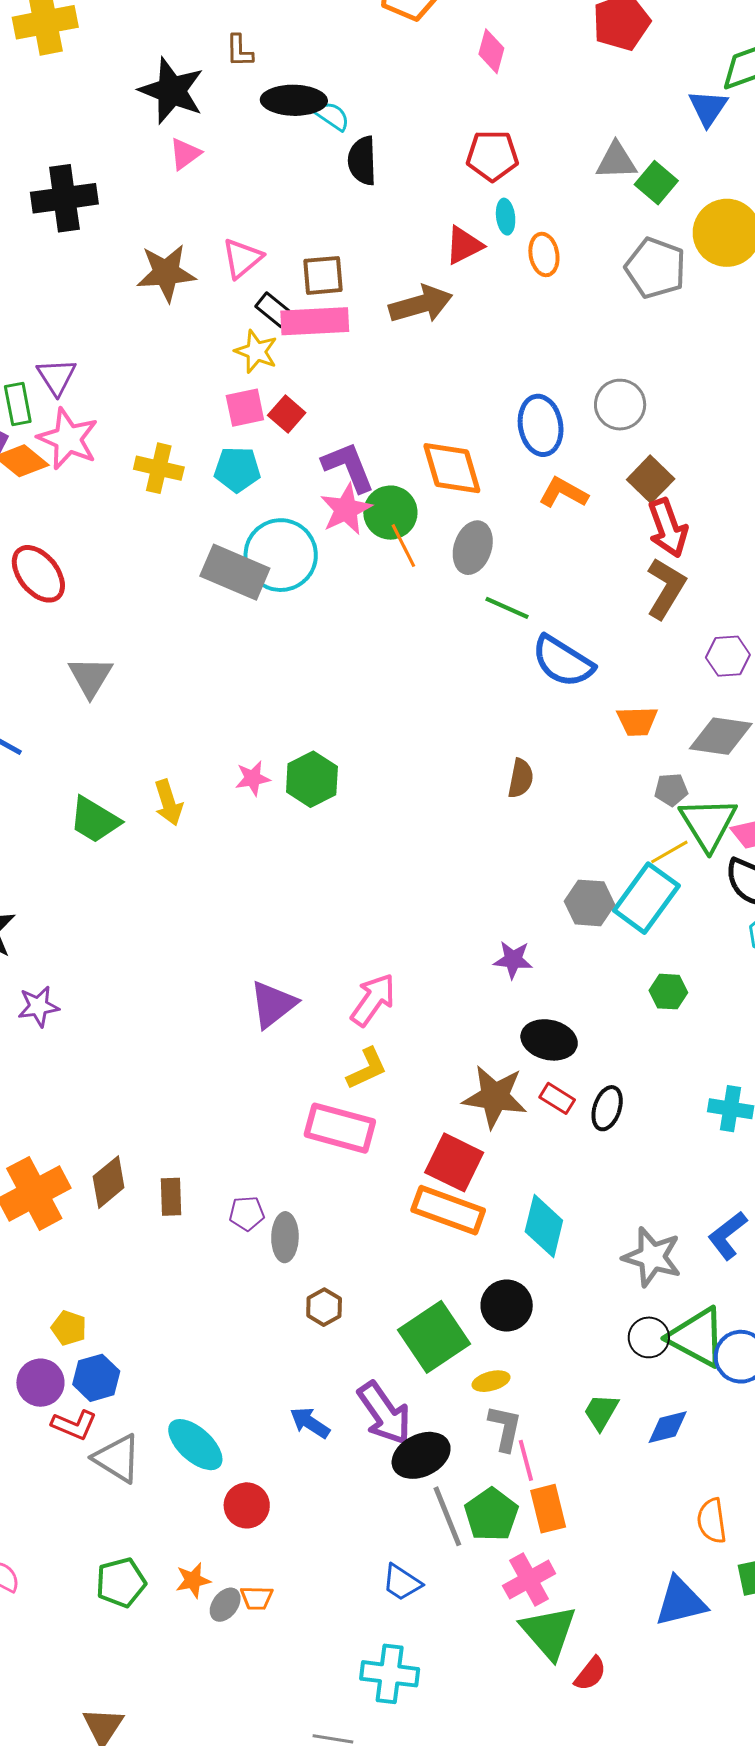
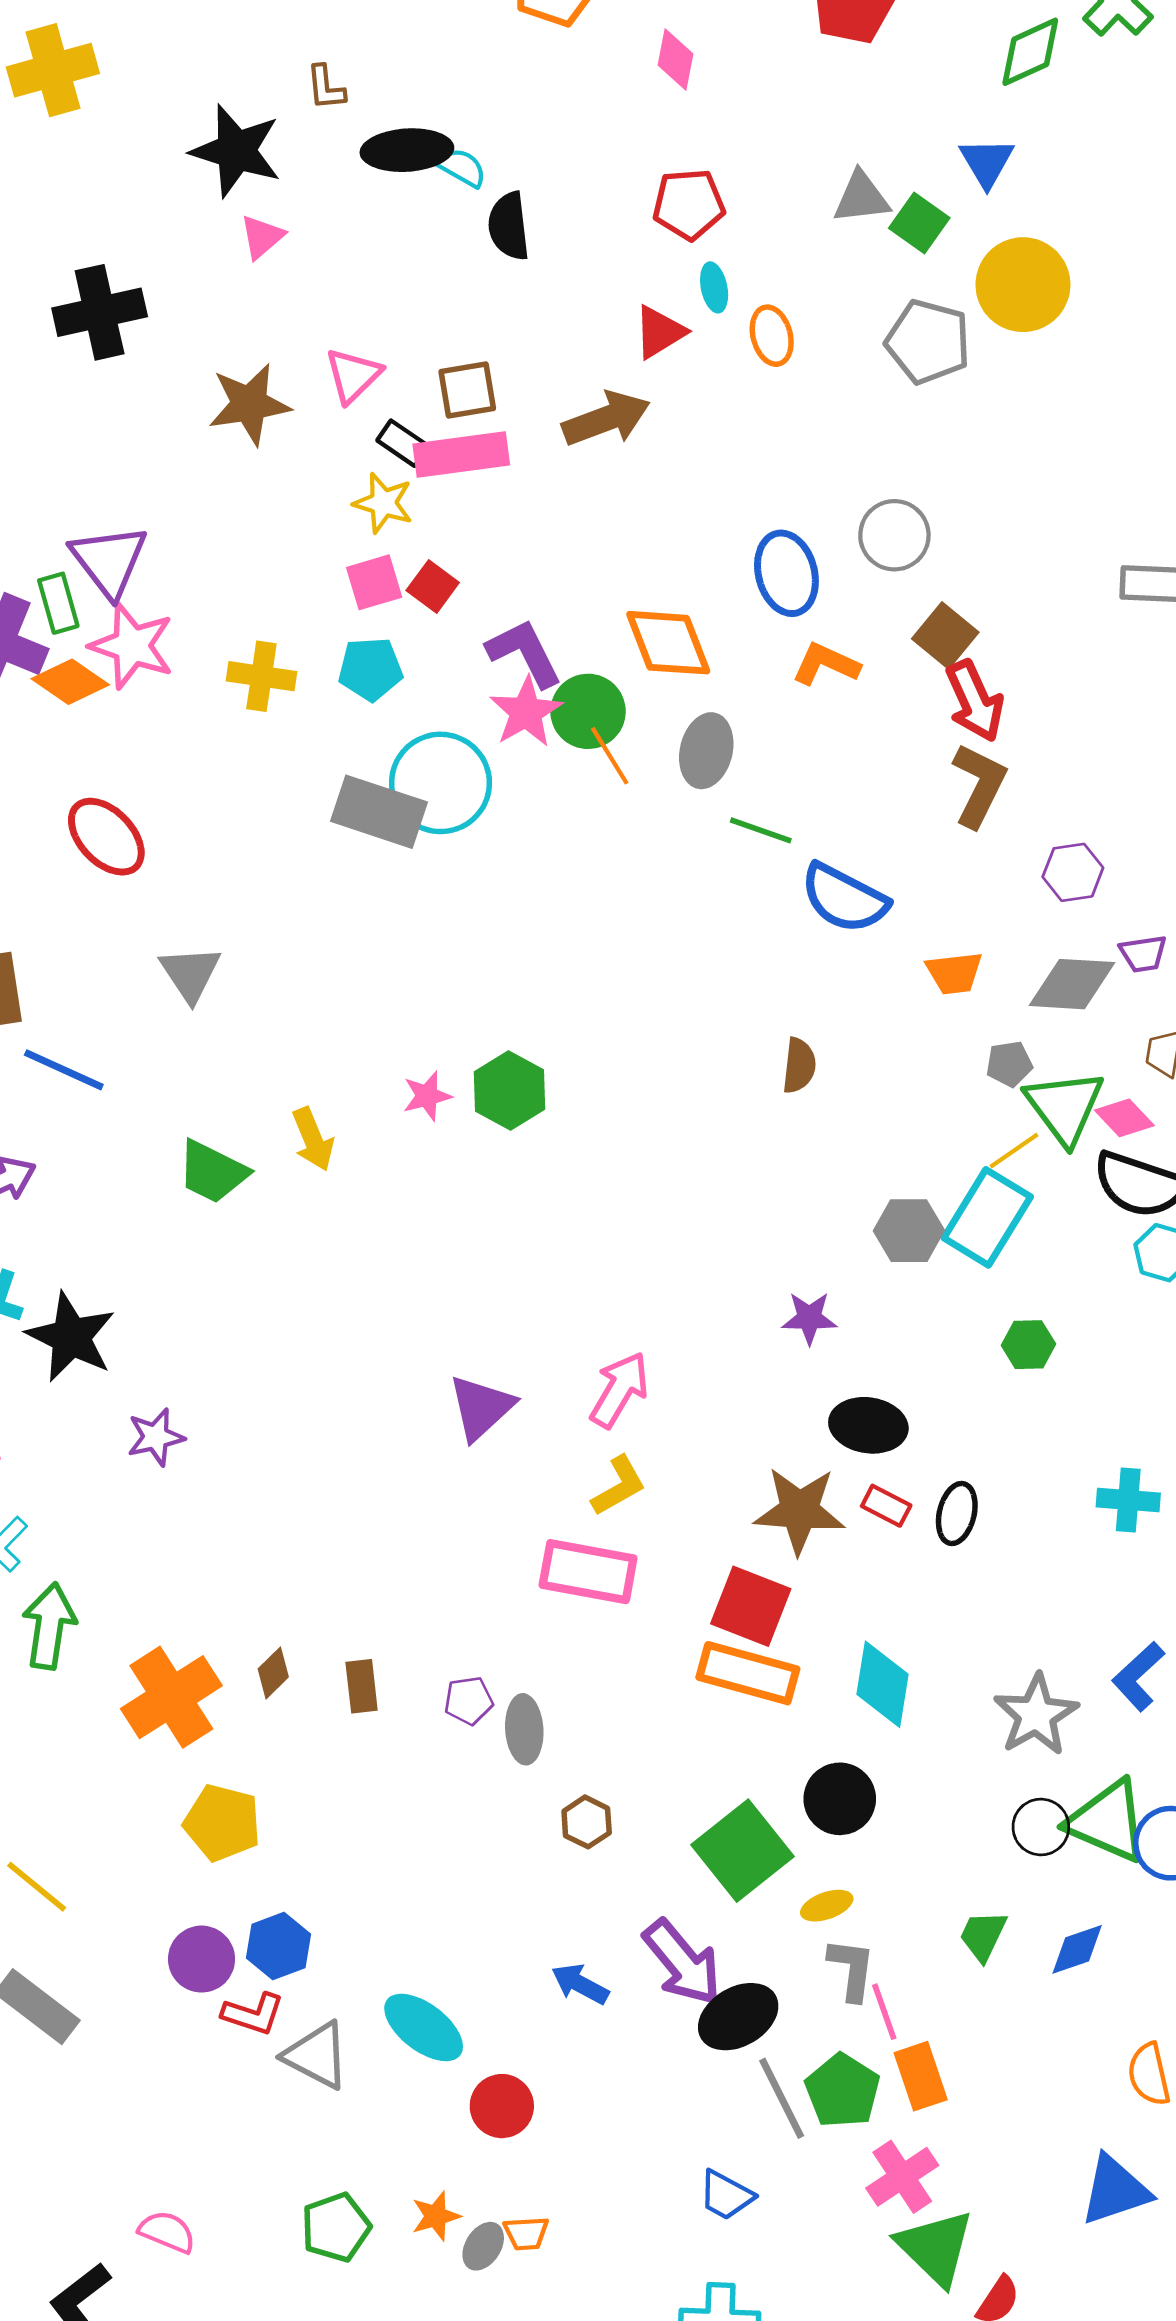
blue triangle: (708, 108) -> (987, 162), moved
purple triangle: (57, 377) -> (109, 561), size x1.4
brown diamond: (109, 1182) -> (273, 1673), size x0.7
gray star: (652, 1257) -> (1036, 1715), turned 30
yellow pentagon: (69, 1328) -> (222, 1823), moved, size x1.6

